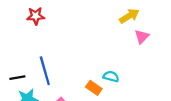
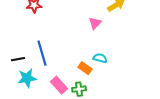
pink triangle: (142, 37) -> (95, 23), moved

